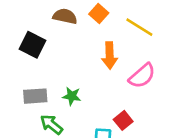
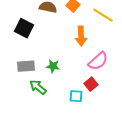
pink semicircle: (142, 76) -> (98, 61), moved

